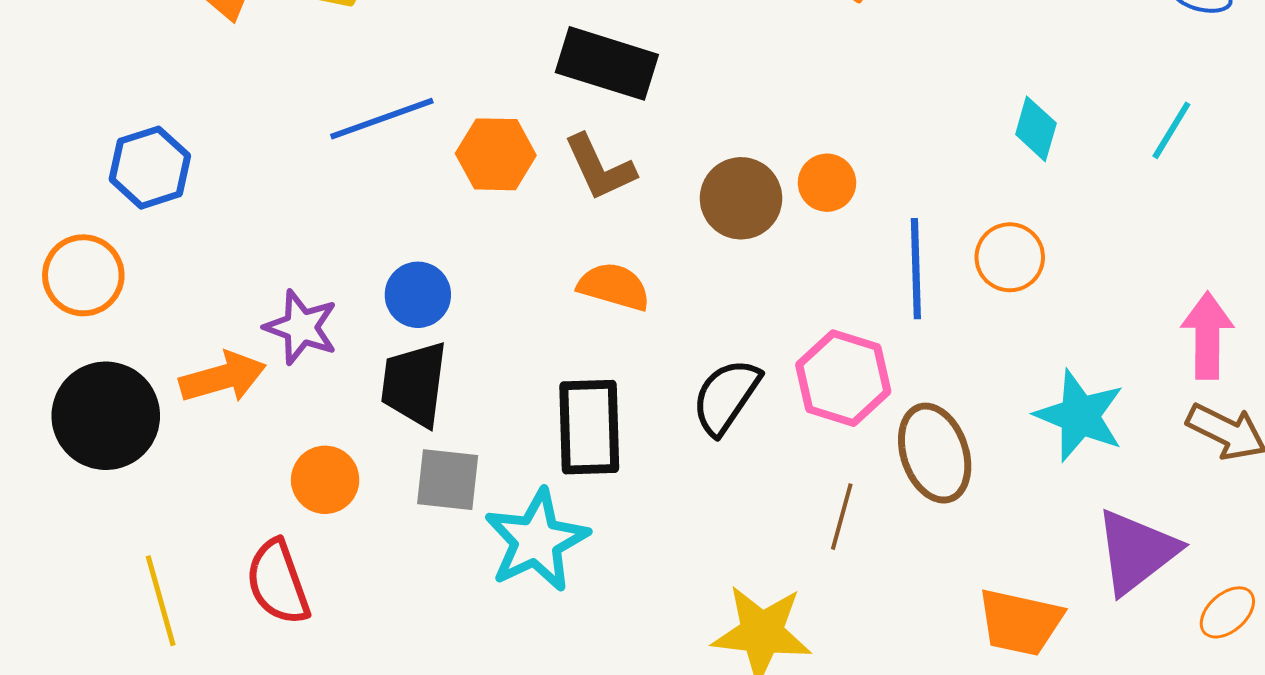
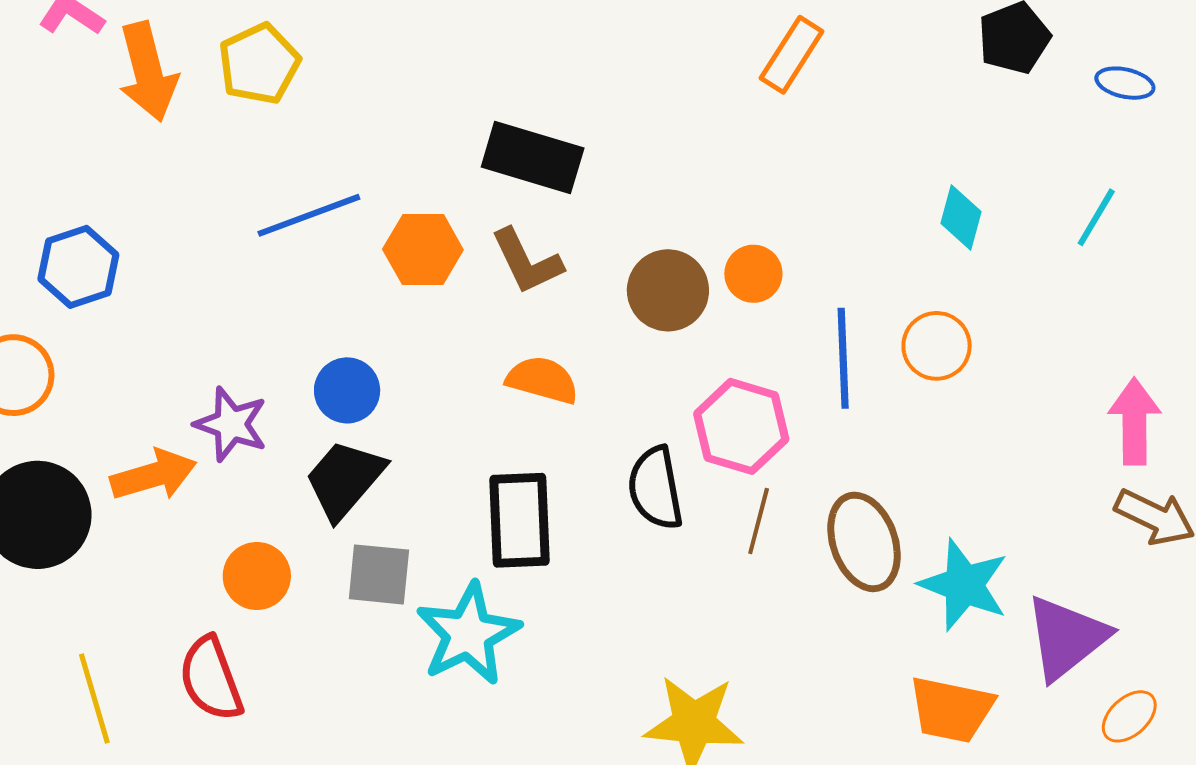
pink hexagon: (843, 378) -> (741, 426), moved
black trapezoid: (414, 384) -> (345, 479), turned 34
black semicircle: (726, 397) -> (655, 488), turned -44
cyan star: (1080, 416) -> (964, 585), moved
brown line: (842, 517) -> (759, 521), moved
orange ellipse: (1227, 612) -> (1129, 716), moved

